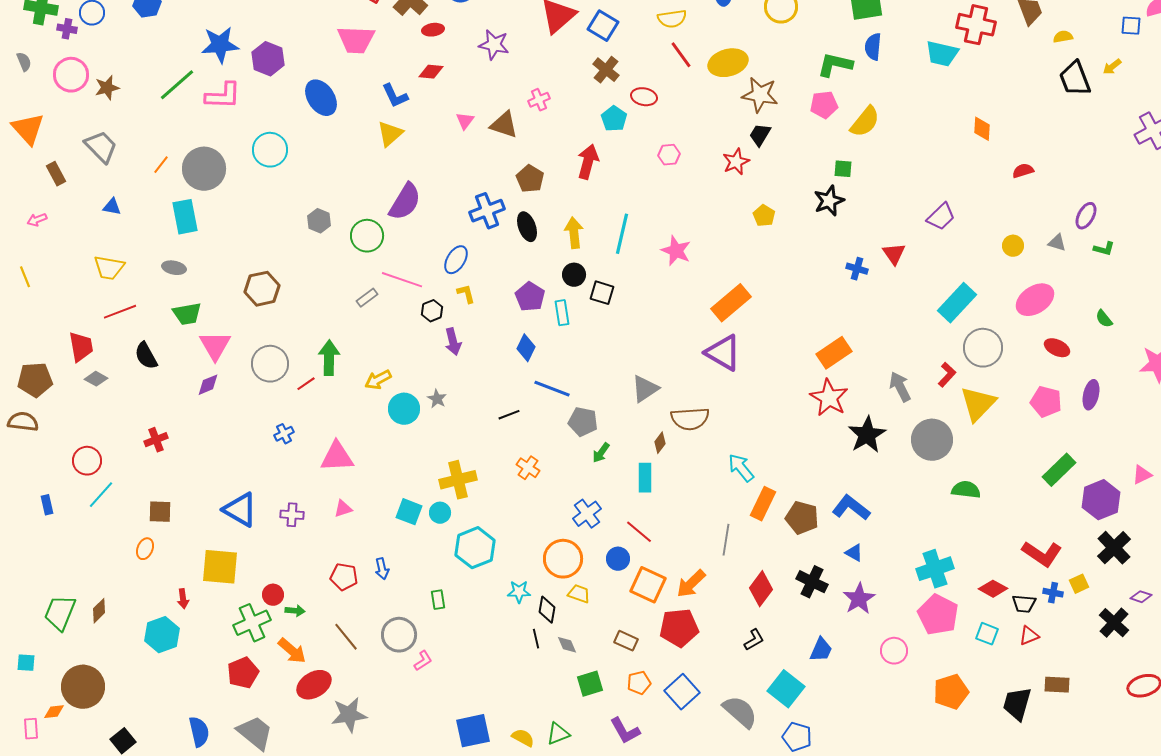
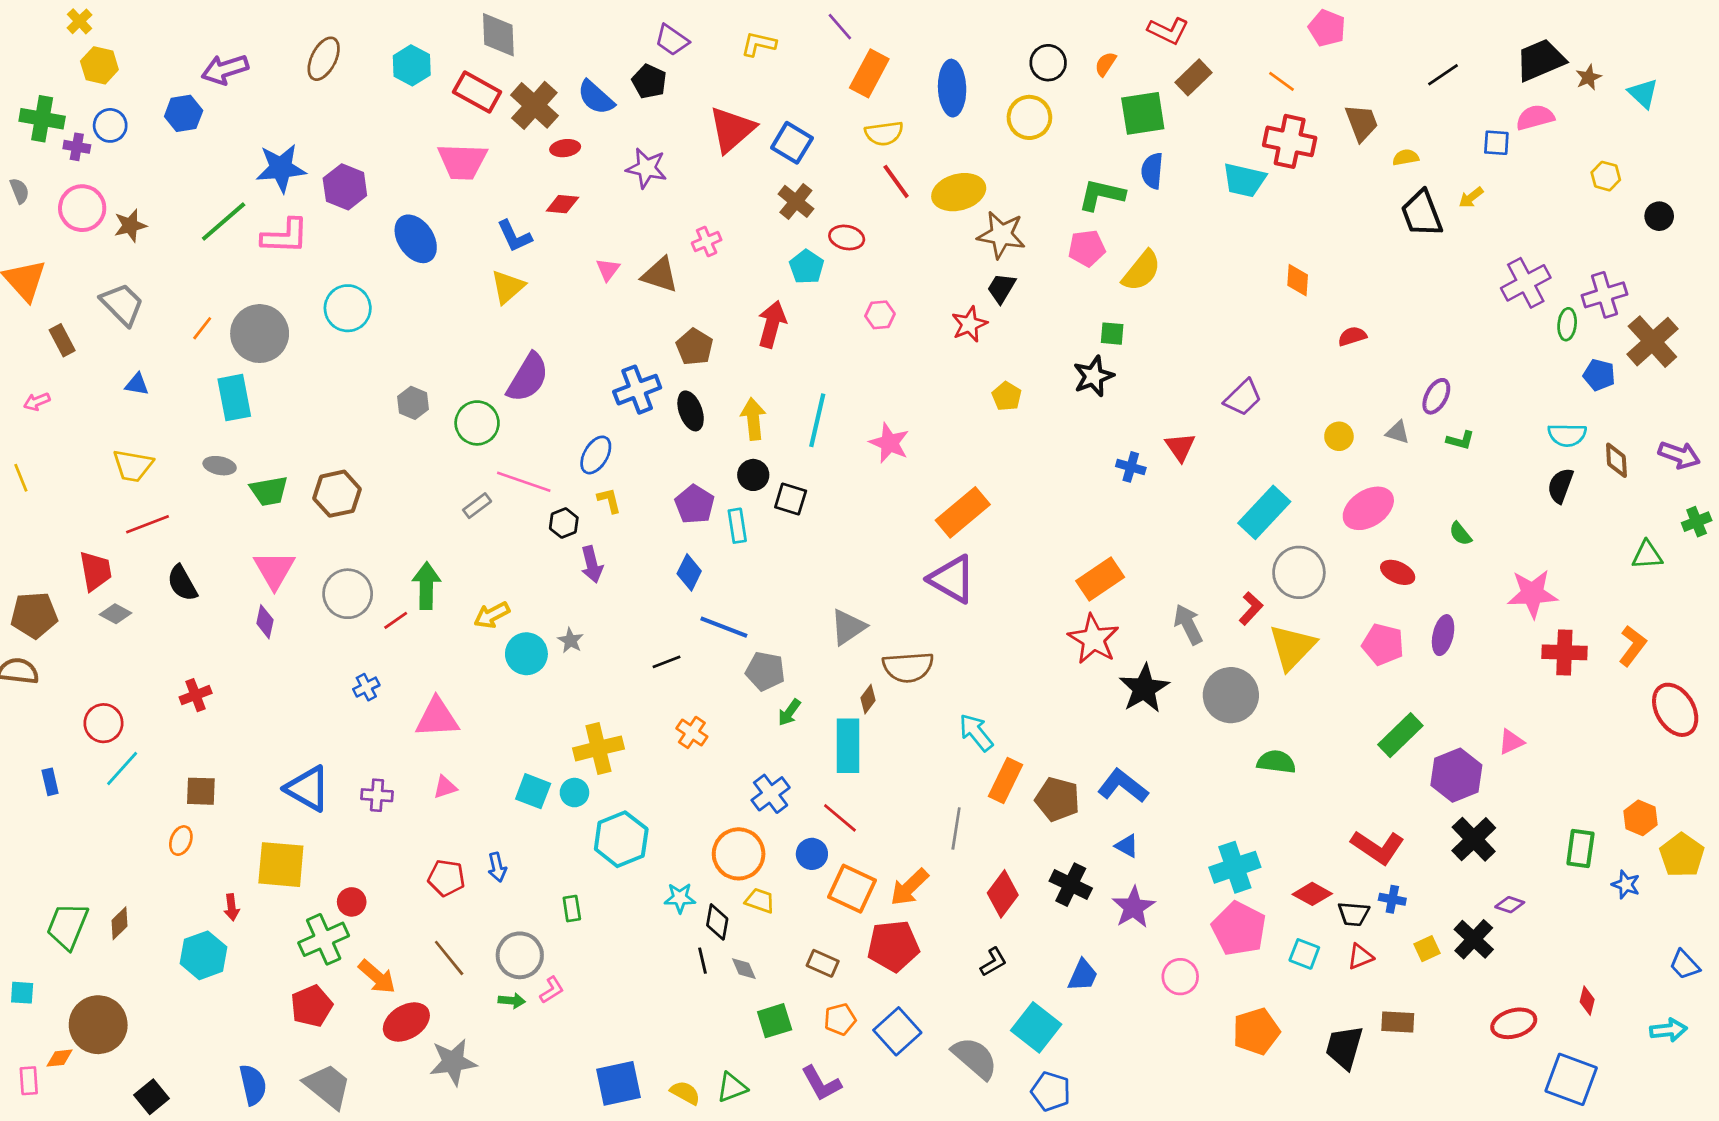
green trapezoid: (187, 314) -> (269, 491), moved
purple diamond: (208, 385) -> (265, 622), turned -55
cyan rectangle: (645, 478) -> (848, 746), size x1.4
yellow square: (1079, 584) -> (1427, 949), moved
green arrow: (295, 611) -> (512, 1001), moved

